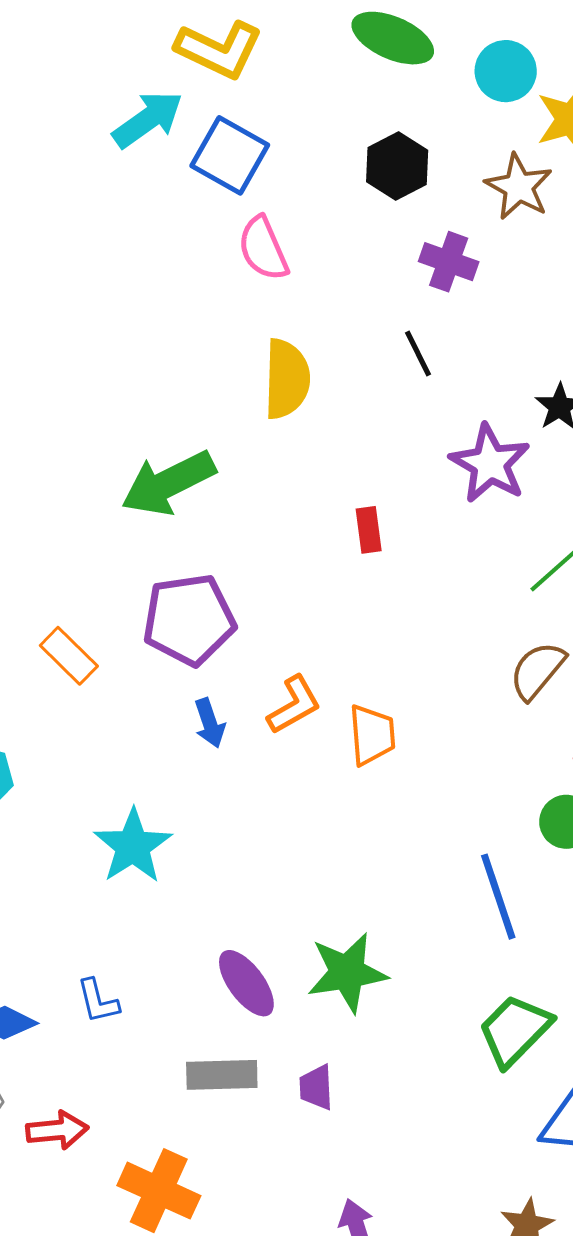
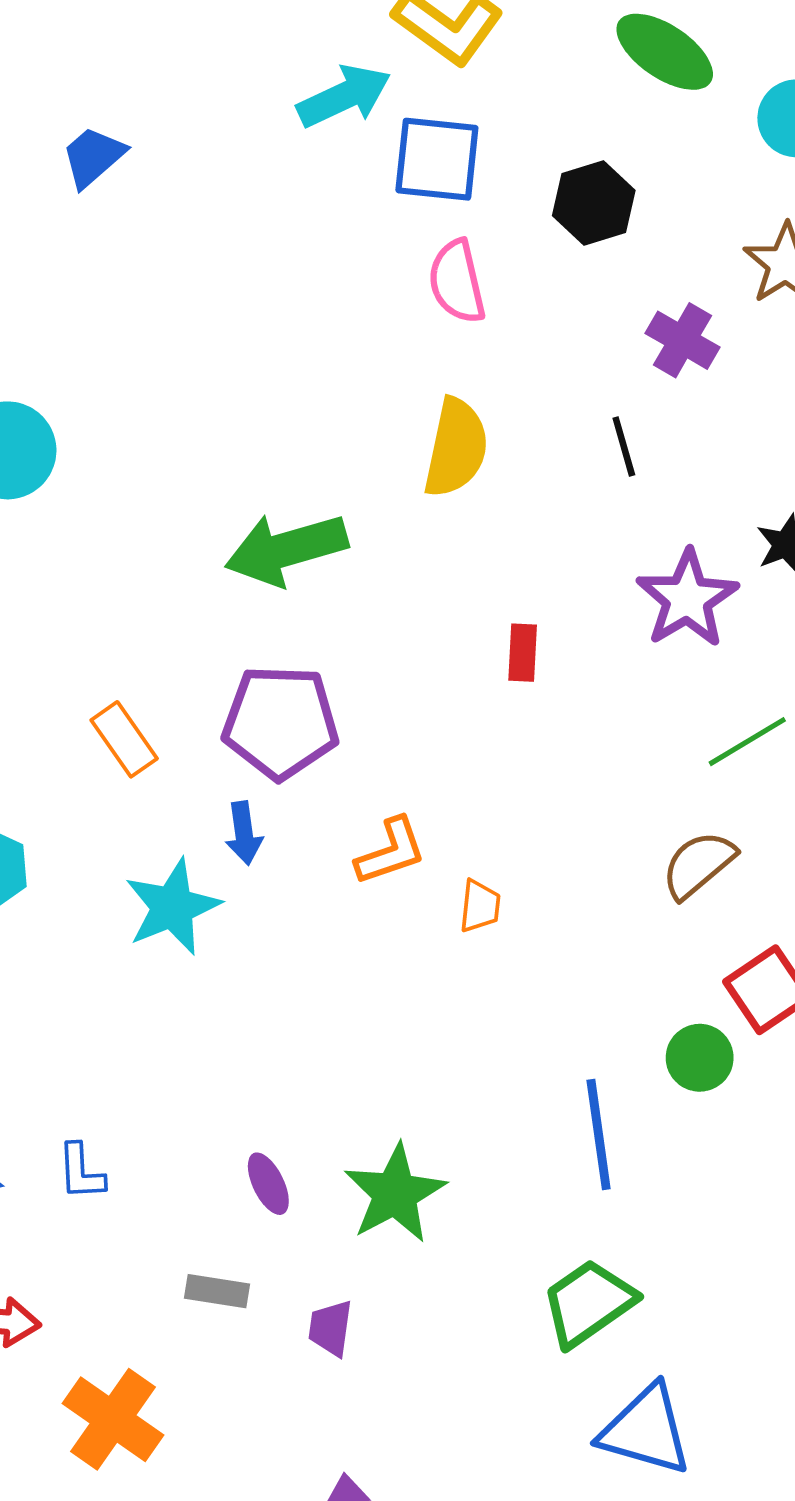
blue square: (230, 155) -> (437, 159), turned -34
black hexagon: (397, 166) -> (594, 203), moved
blue arrow: (210, 723) -> (244, 833), moved
orange trapezoid: (372, 735) -> (480, 906), size x0.7
cyan star: (133, 846) -> (172, 907), moved
green star: (347, 973) -> (395, 1194), turned -30
purple ellipse: (246, 983) -> (268, 1184), size x0.7
gray rectangle: (222, 1075) -> (217, 1291), size x0.7

